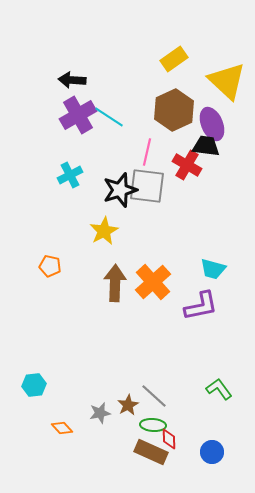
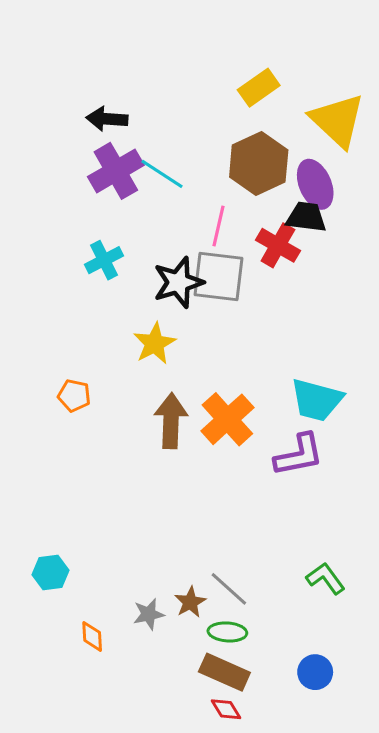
cyan trapezoid: (213, 269) -> (317, 400), size x1.4
orange diamond: (62, 428) -> (92, 636), turned 40
red diamond: (169, 439) -> (226, 709), moved, turned -30

